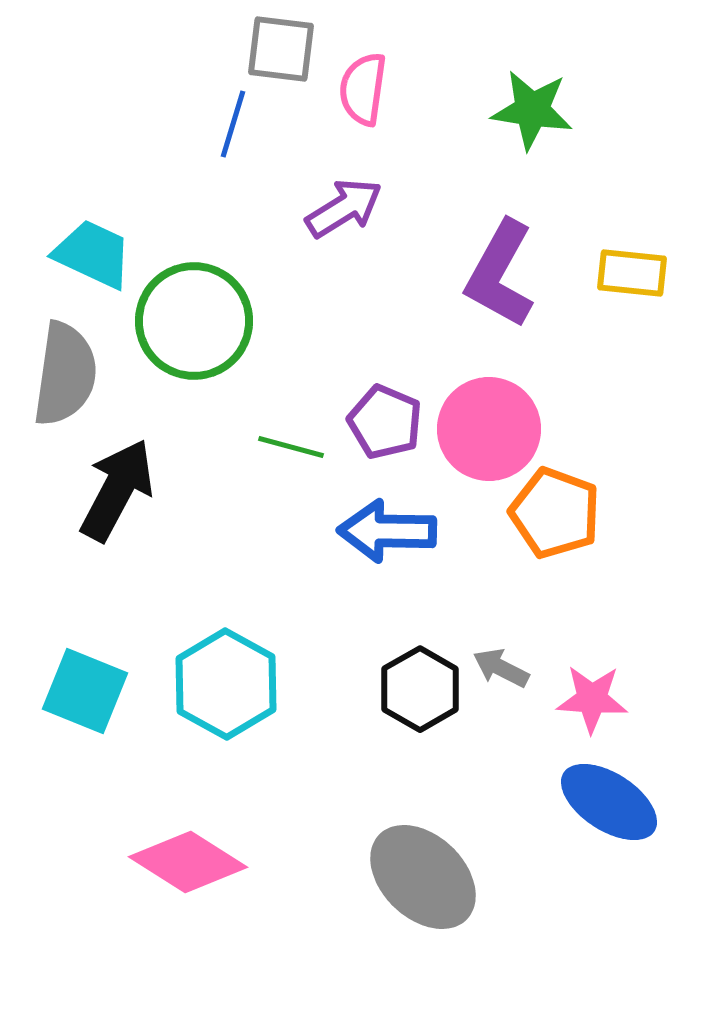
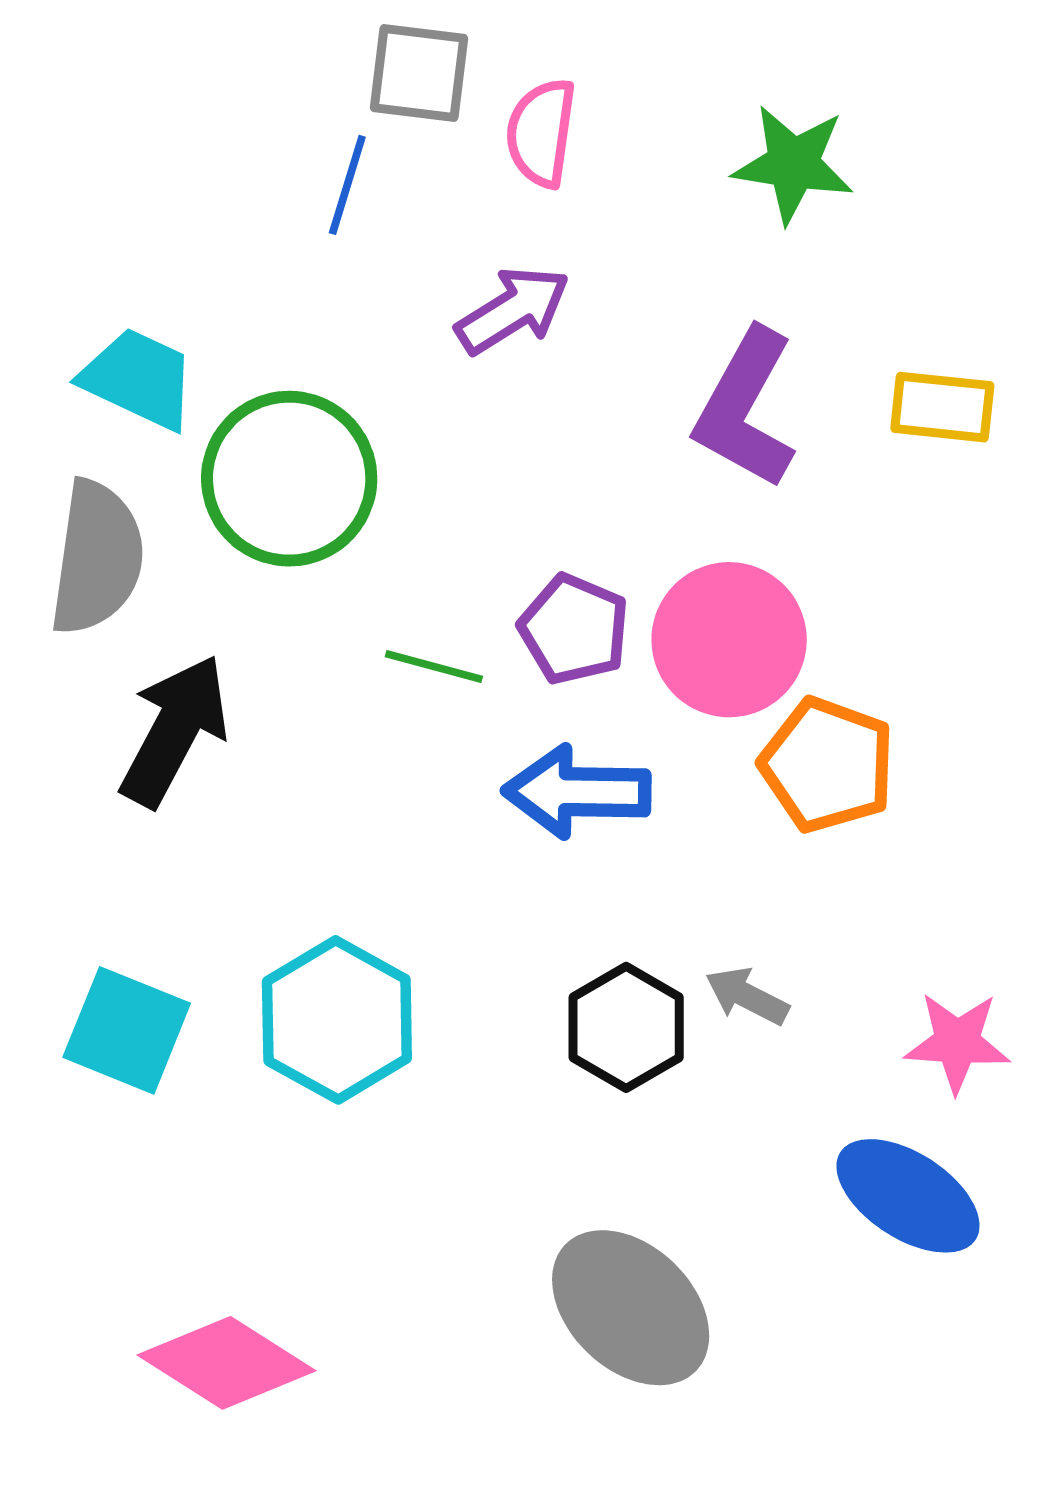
pink star: (592, 699) -> (957, 1042), moved
pink diamond: (188, 862) -> (227, 1363), moved

